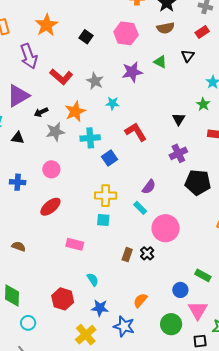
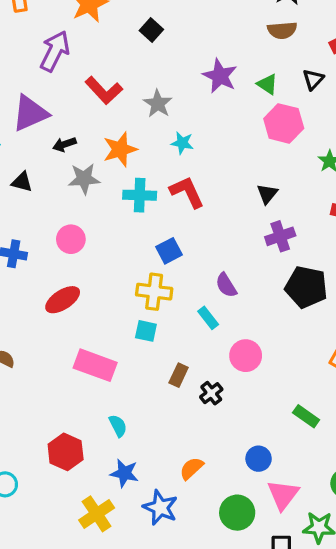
pink hexagon: (126, 33) -> (284, 123), moved
purple arrow: (29, 56) -> (55, 51), turned -140
purple star: (132, 72) -> (220, 76), moved, turned 30
black triangle: (179, 119) -> (267, 194), moved
red L-shape: (136, 132) -> (187, 192), moved
blue square: (109, 158) -> (169, 251), moved
purple semicircle: (149, 187) -> (226, 285), turned 105
pink circle: (166, 228) -> (246, 356), size x0.7
pink rectangle: (75, 244) -> (95, 365), size x1.4
brown rectangle: (127, 255) -> (179, 375), moved
green rectangle: (203, 275) -> (306, 416), moved

